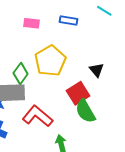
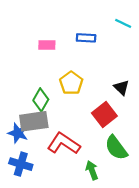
yellow pentagon: (50, 61) -> (71, 83), size x0.7
green semicircle: (85, 111) -> (116, 148), moved

